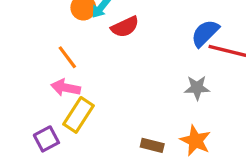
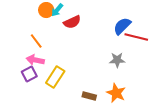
yellow rectangle: (78, 115) -> (55, 77), moved
purple square: (46, 139) -> (29, 74), moved

